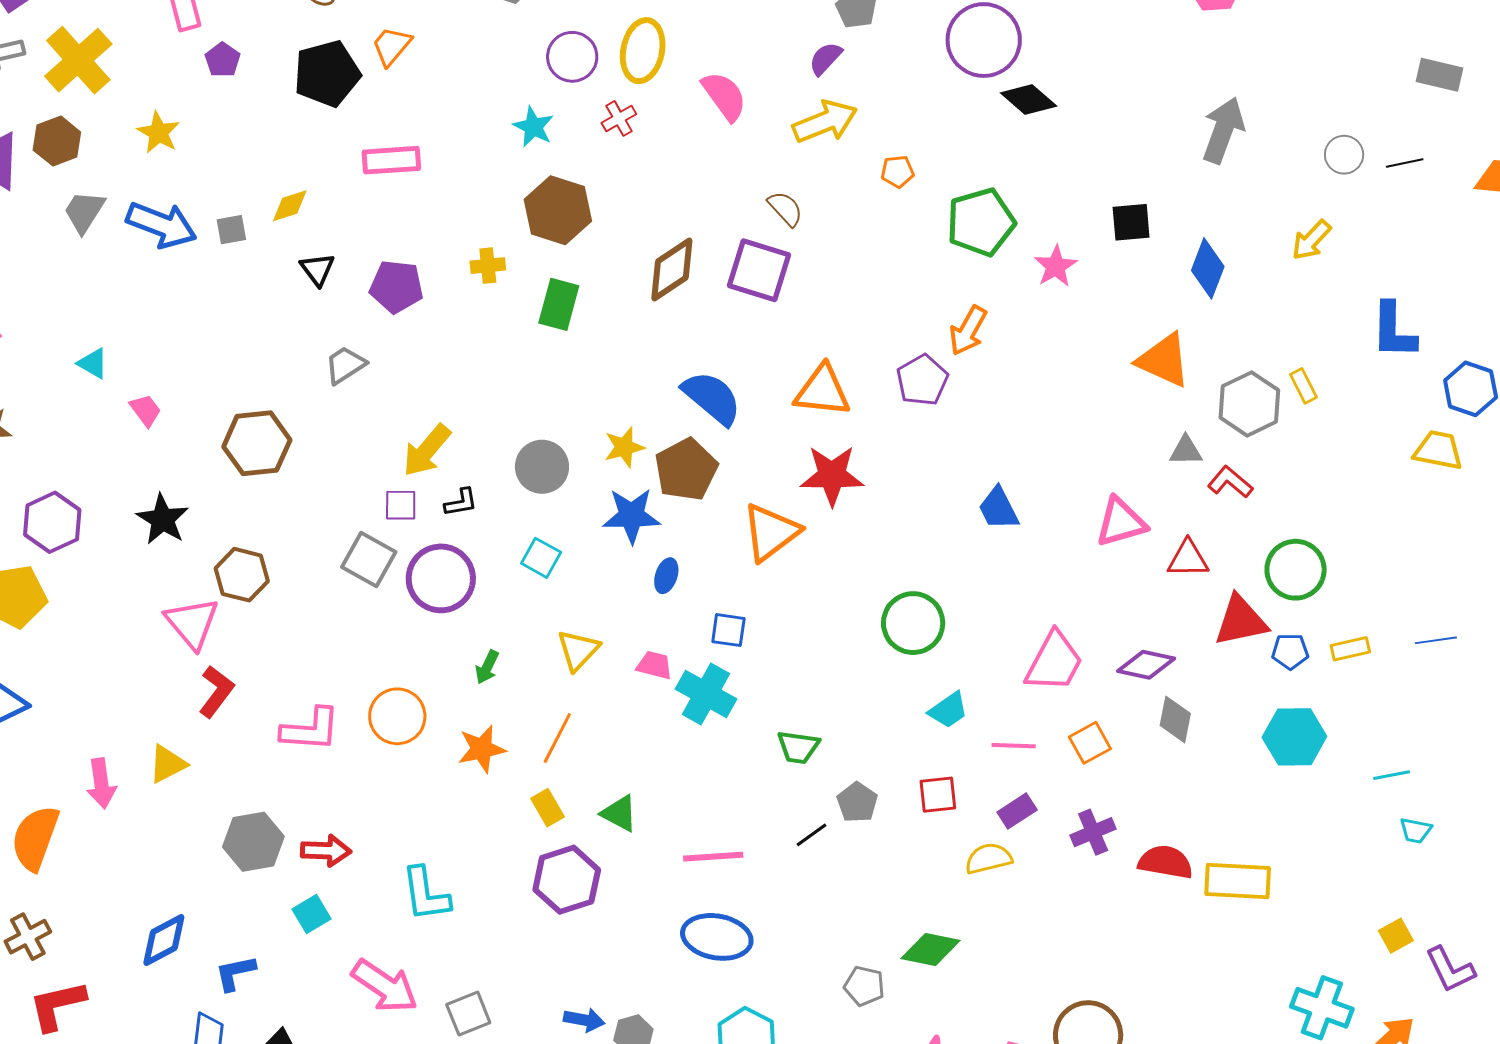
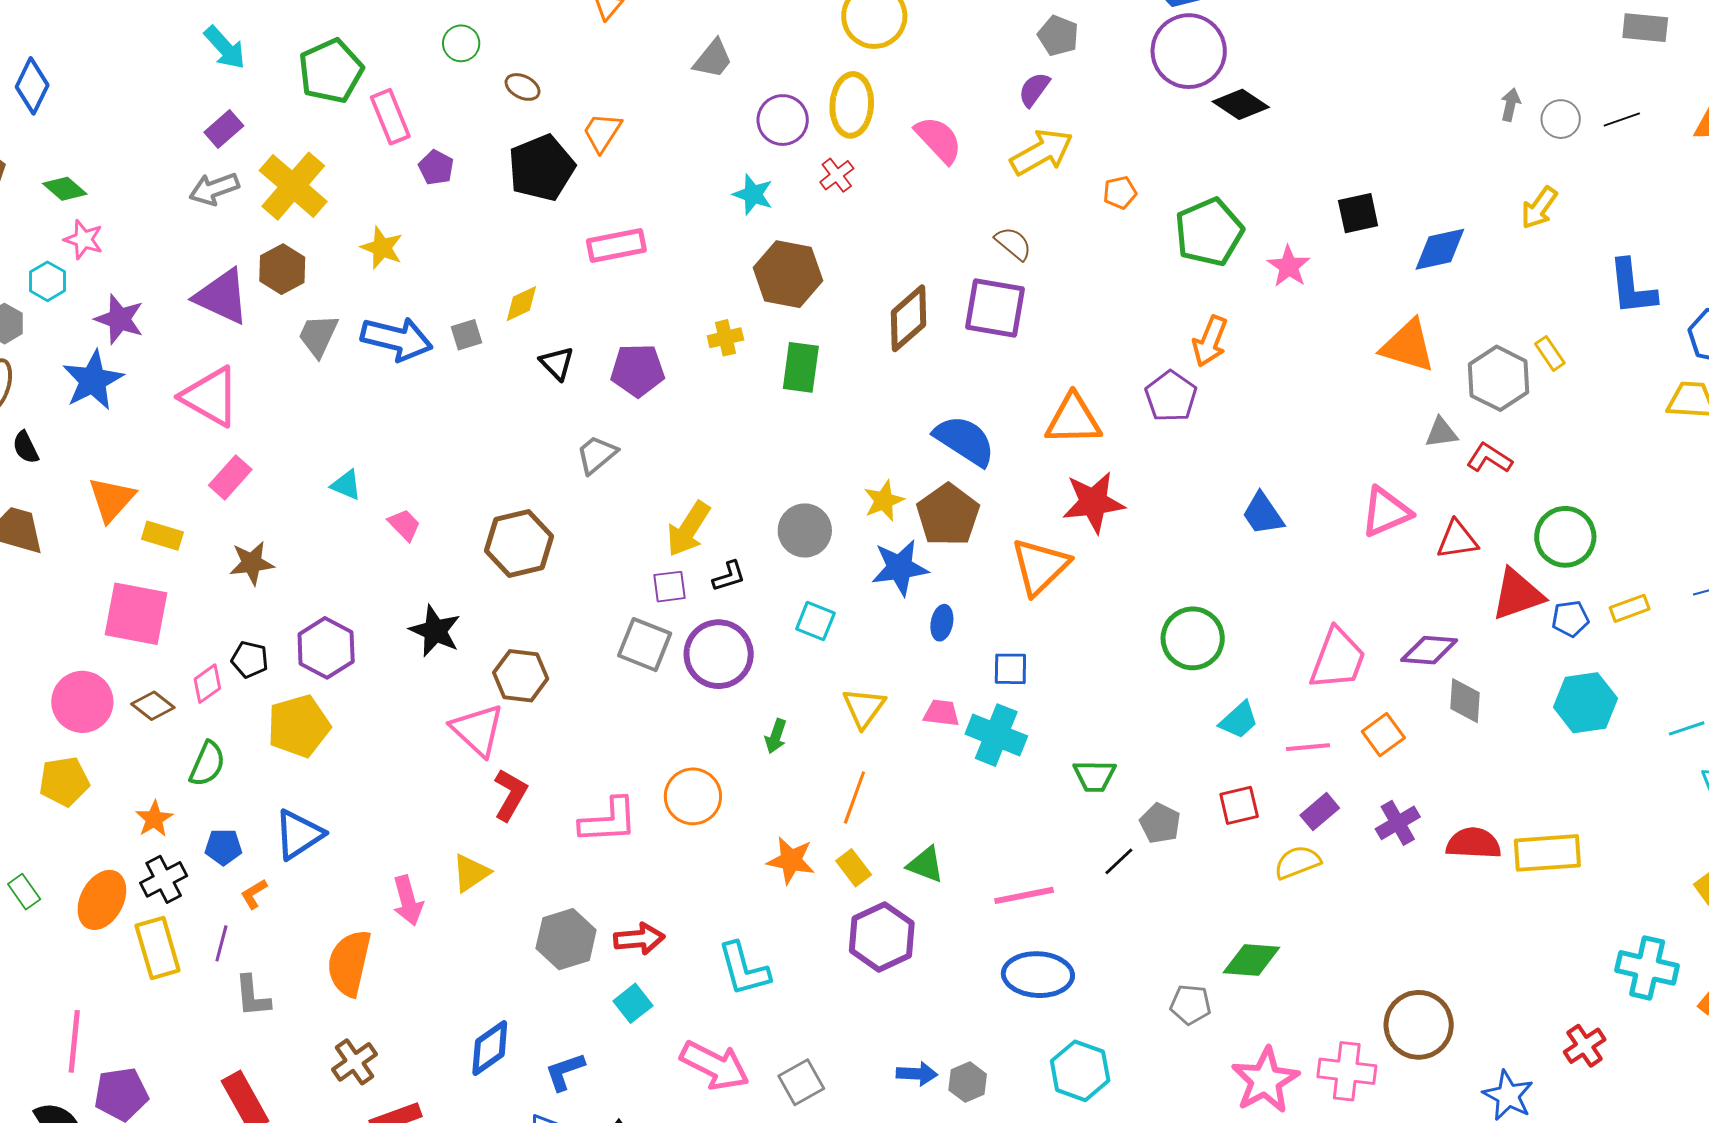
gray arrow: (1223, 130) -> (1510, 105), moved, size x0.5
blue diamond: (1208, 268) -> (1440, 249), turned 64
orange star: (482, 749) -> (791, 860), moved, turned 30

